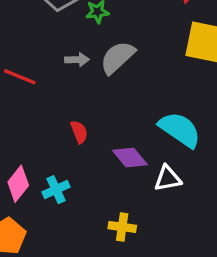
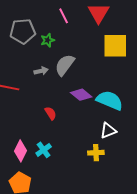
purple diamond: (130, 158) -> (81, 95), moved
yellow cross: (122, 227) -> (96, 153), moved

